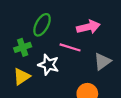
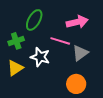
gray triangle: (102, 61) -> (80, 53), moved

